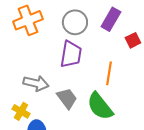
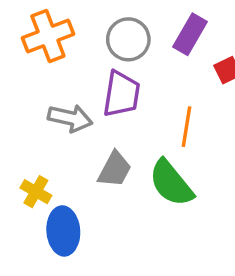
gray arrow: (36, 83) -> (70, 118), moved
gray trapezoid: (67, 98) -> (115, 169), turned 65

